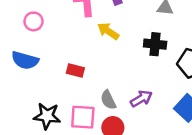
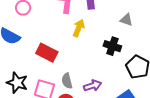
yellow arrow: (108, 31) -> (79, 28), turned 66
red rectangle: (75, 71) -> (47, 53), size x1.5

